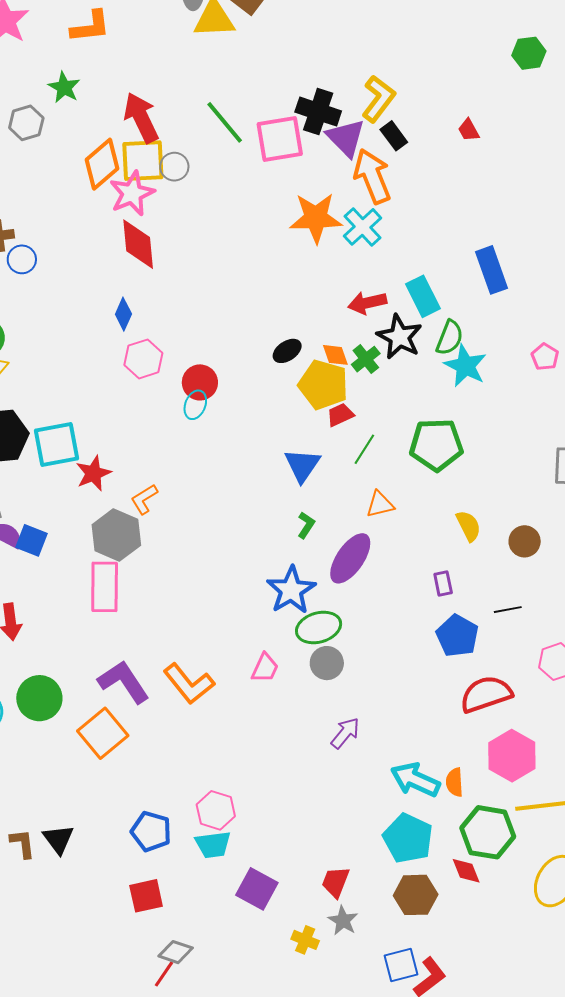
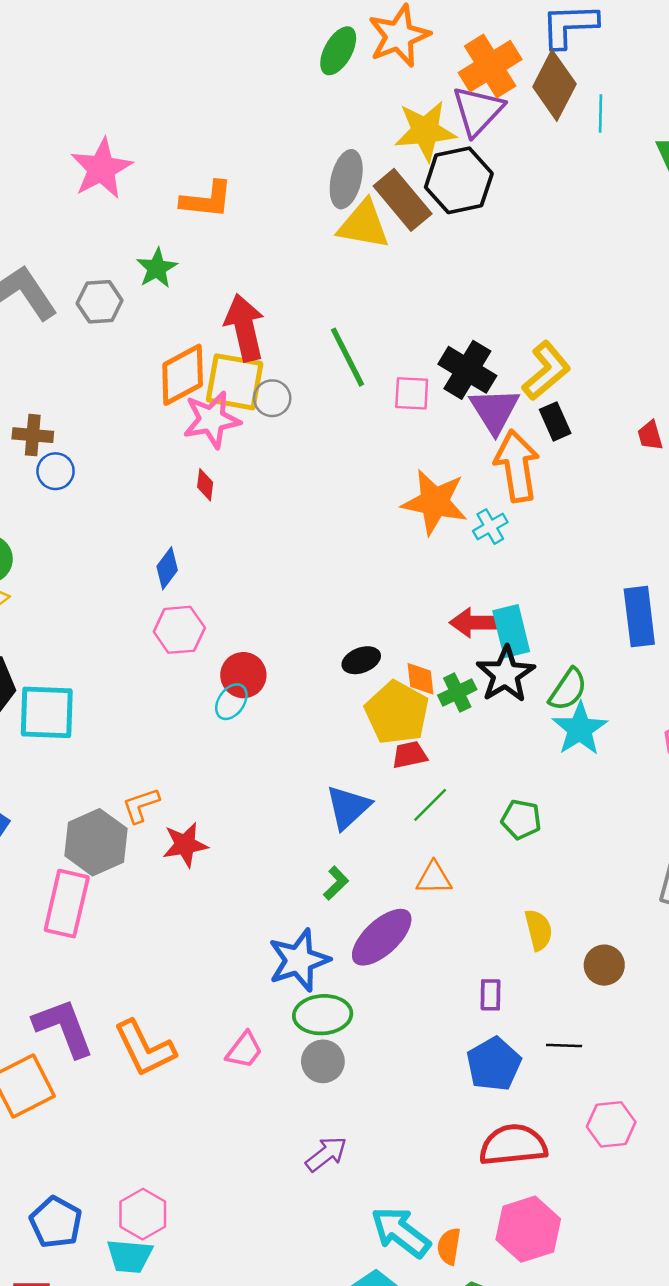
pink square: (280, 139) -> (412, 393), size x0.6
cyan cross: (362, 227) -> (490, 527), size x0.7
red diamond: (138, 244) -> (205, 485), size x0.5
cyan rectangle: (423, 296) -> (511, 631), moved
green pentagon: (436, 445) -> (521, 819), size x0.6
red star: (93, 473) -> (185, 845), moved

